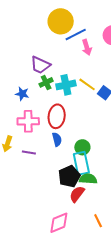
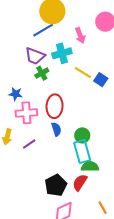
blue line: (76, 35) -> (43, 30), moved
cyan cross: (66, 85) -> (62, 53), moved
blue star: (22, 94) -> (16, 94), moved
purple line: (29, 152) -> (29, 144), turned -40
black pentagon: (69, 176) -> (56, 185), moved

